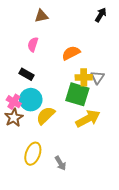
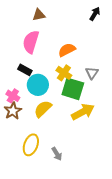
pink semicircle: (33, 45) -> (31, 42), size x1.6
yellow cross: (84, 77) -> (64, 73), moved, turned 35
cyan circle: (31, 100) -> (38, 85), moved

